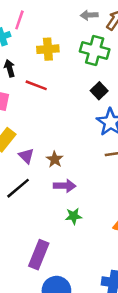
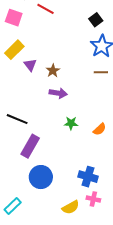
black line: (18, 188) -> (17, 119), moved, turned 55
green star: (74, 216) -> (71, 123), moved

